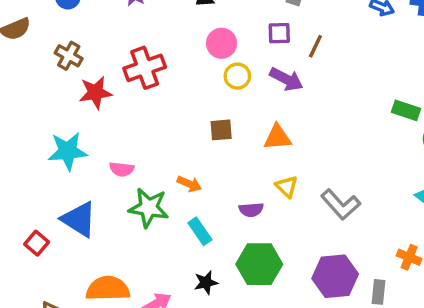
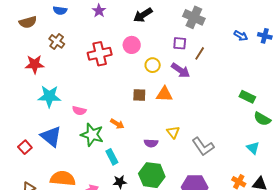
pink circle: (222, 43) -> (132, 45), moved
red star: (96, 93) -> (35, 64), moved
orange triangle: (277, 137) -> (164, 94), moved
cyan rectangle: (200, 231) -> (112, 157), moved

